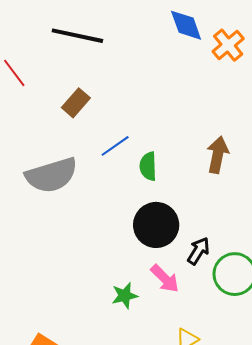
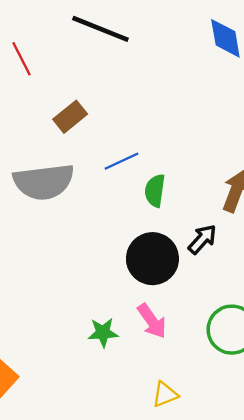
brown rectangle: (76, 103) -> (70, 117), moved
black arrow: (198, 251) -> (202, 239), moved

